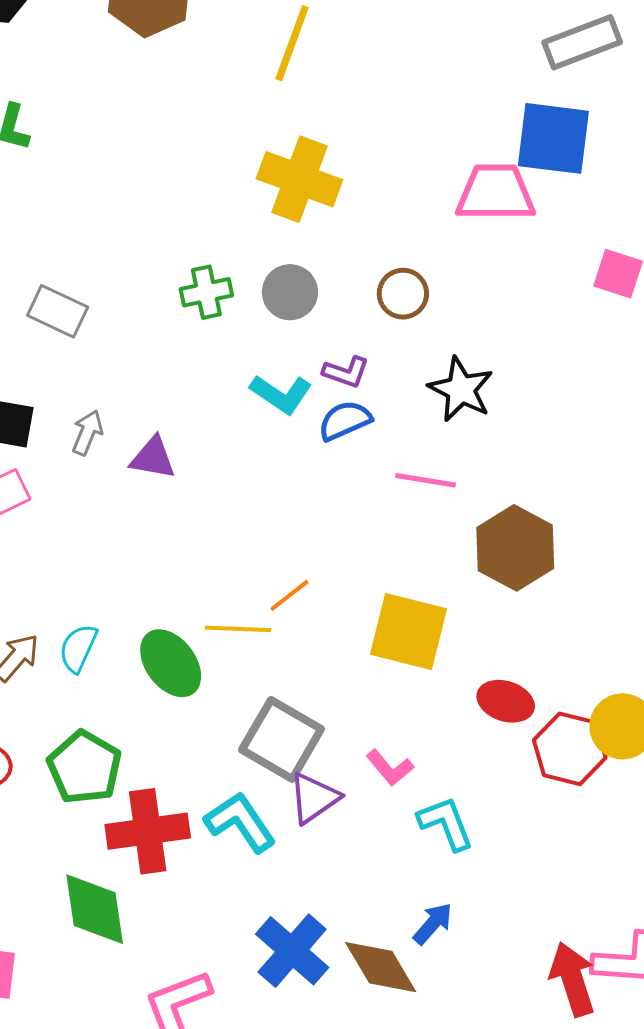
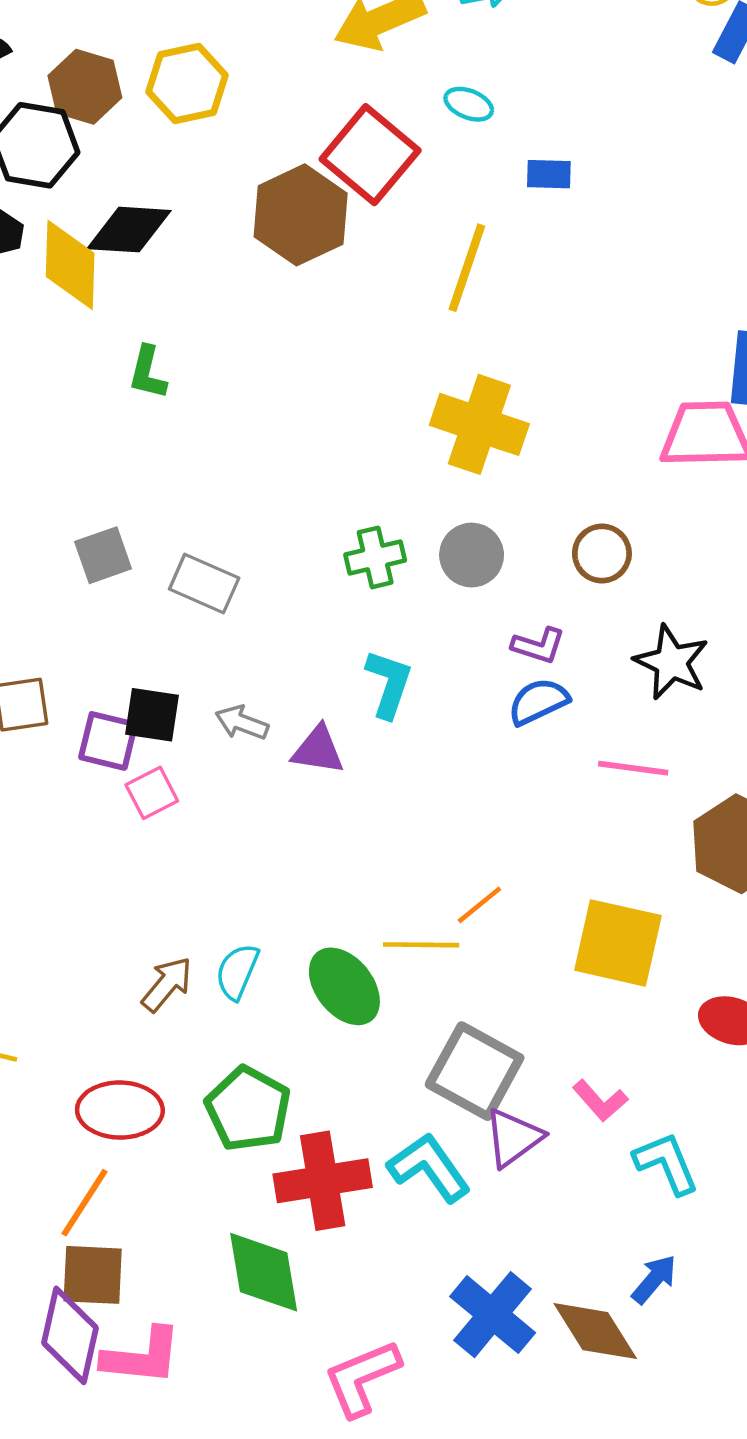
cyan L-shape: (281, 394) -> (389, 684), moved, turned -104
gray arrow: (87, 433) -> (242, 723), turned -90

